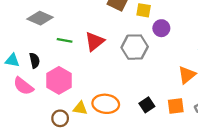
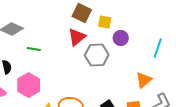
red triangle: (95, 42) -> (77, 37), moved

